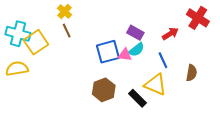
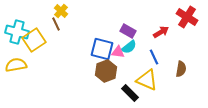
brown line: (67, 31) -> (56, 24), moved
blue square: (108, 52) -> (102, 49), turned 30
brown hexagon: (104, 90) -> (106, 71), moved

